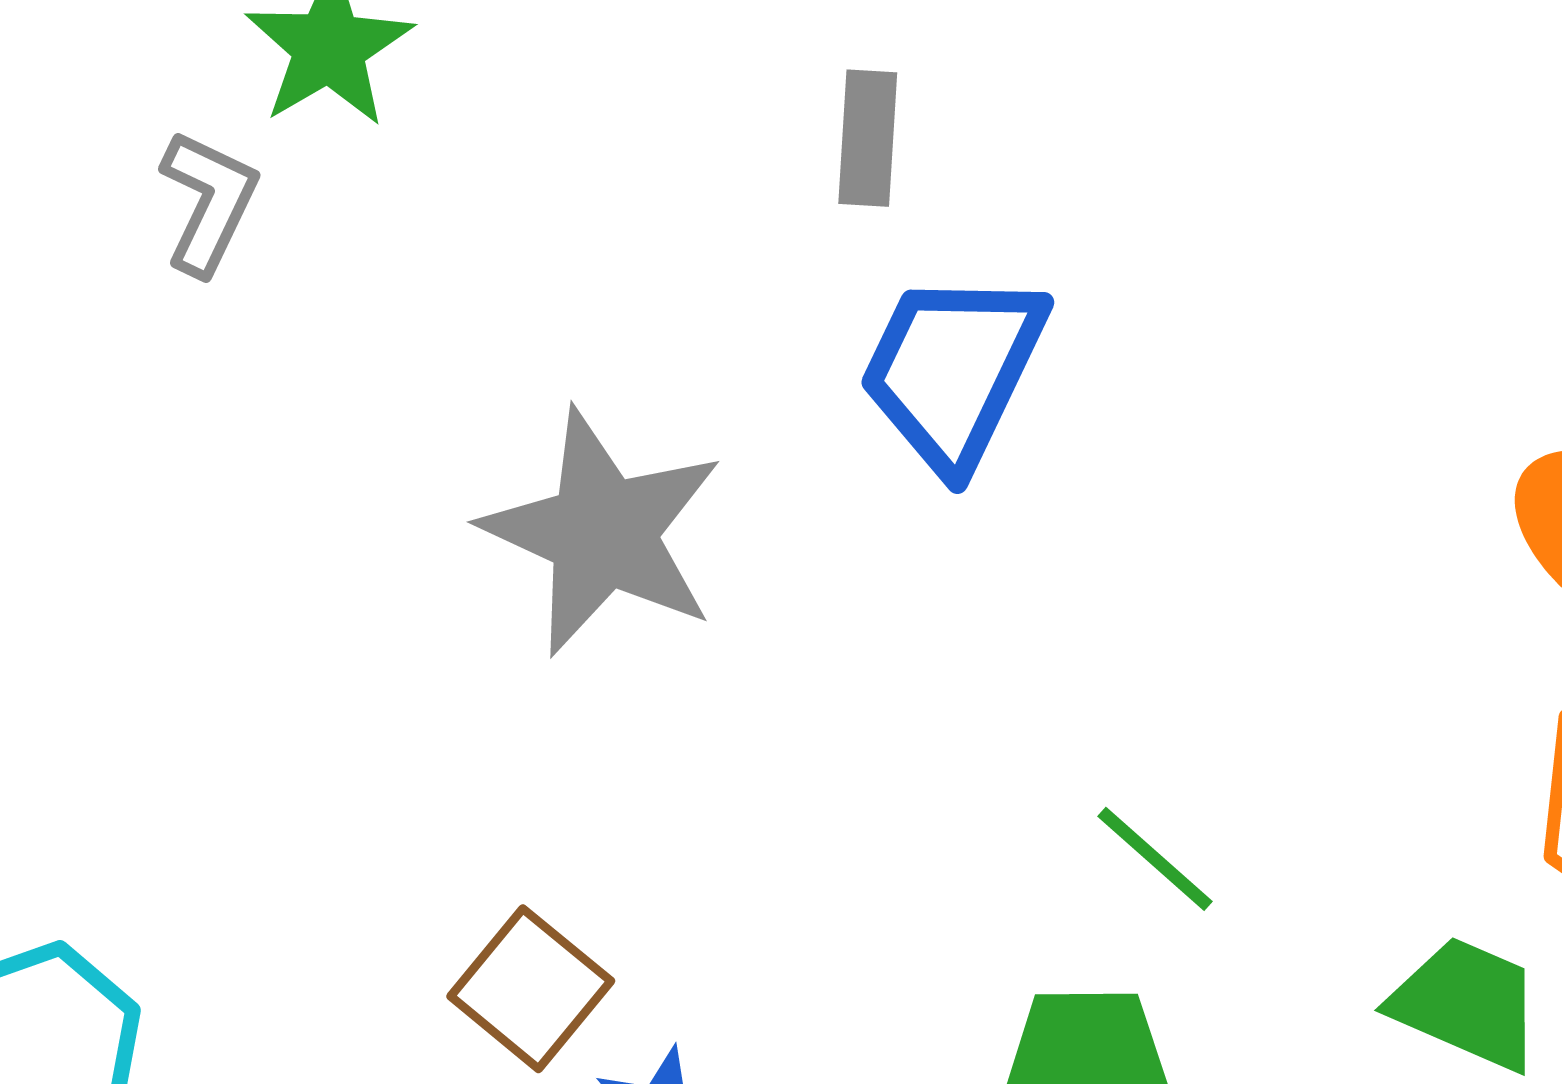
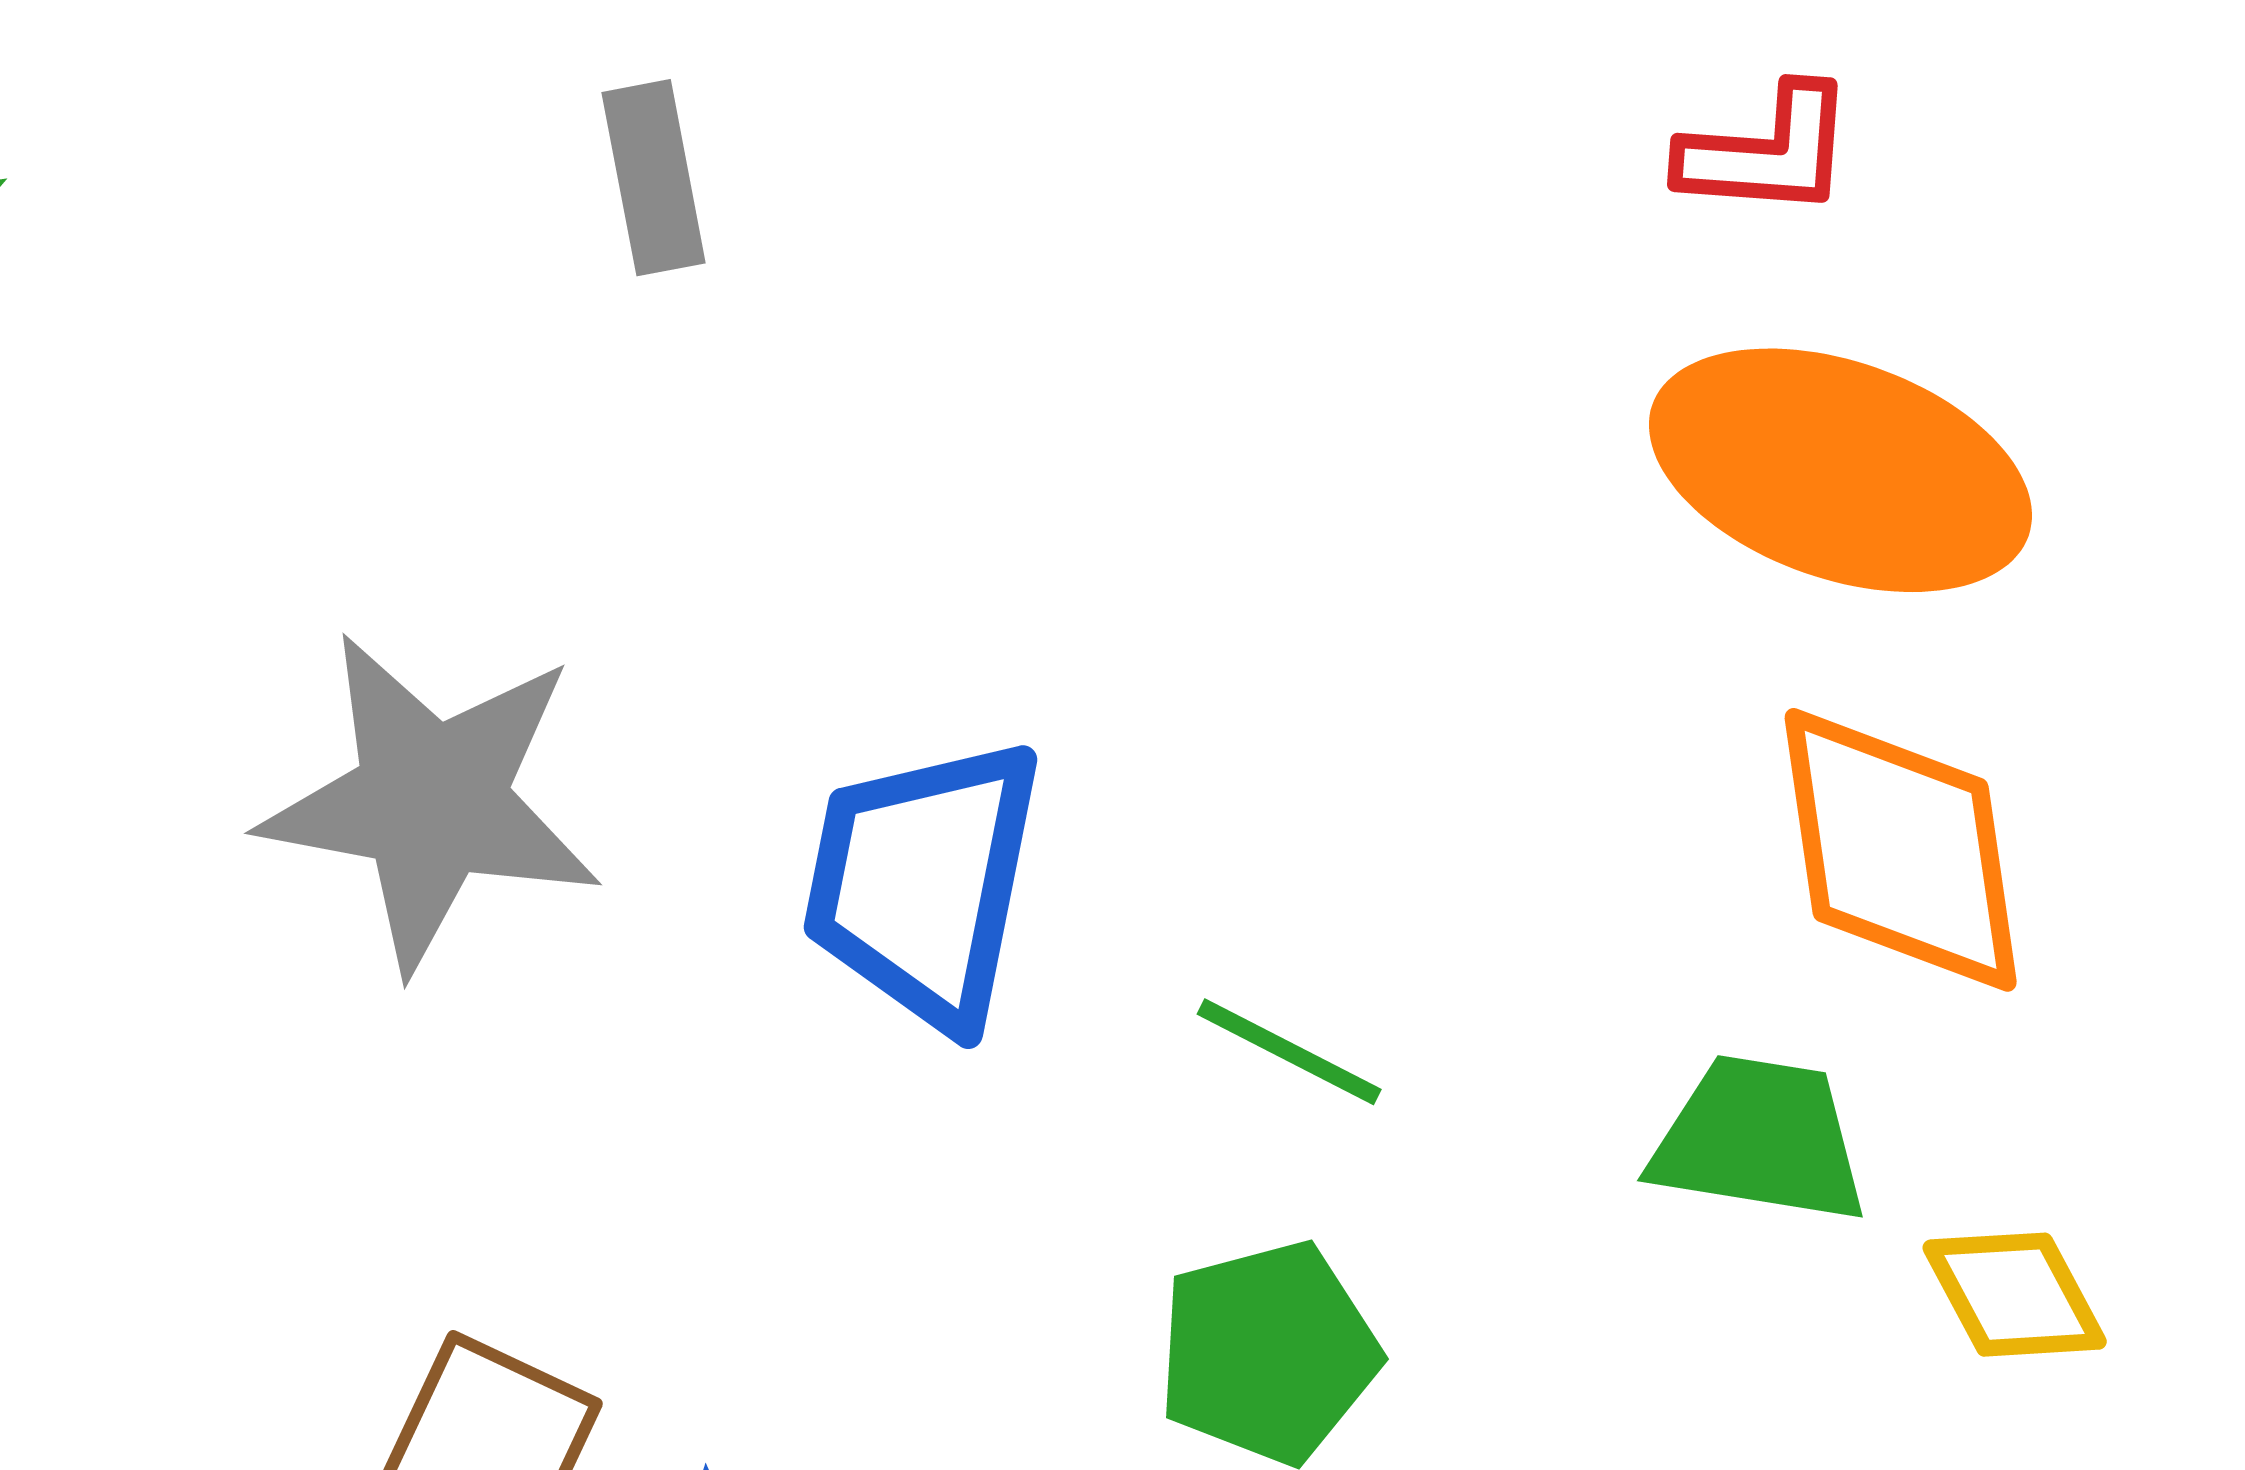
blue trapezoid: (953, 370) -> (923, 883), moved

